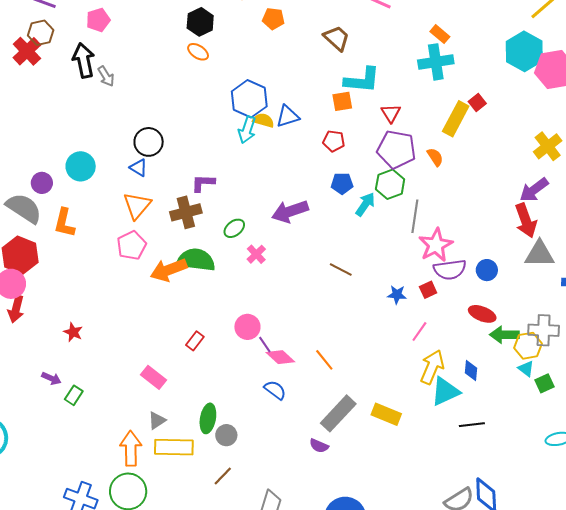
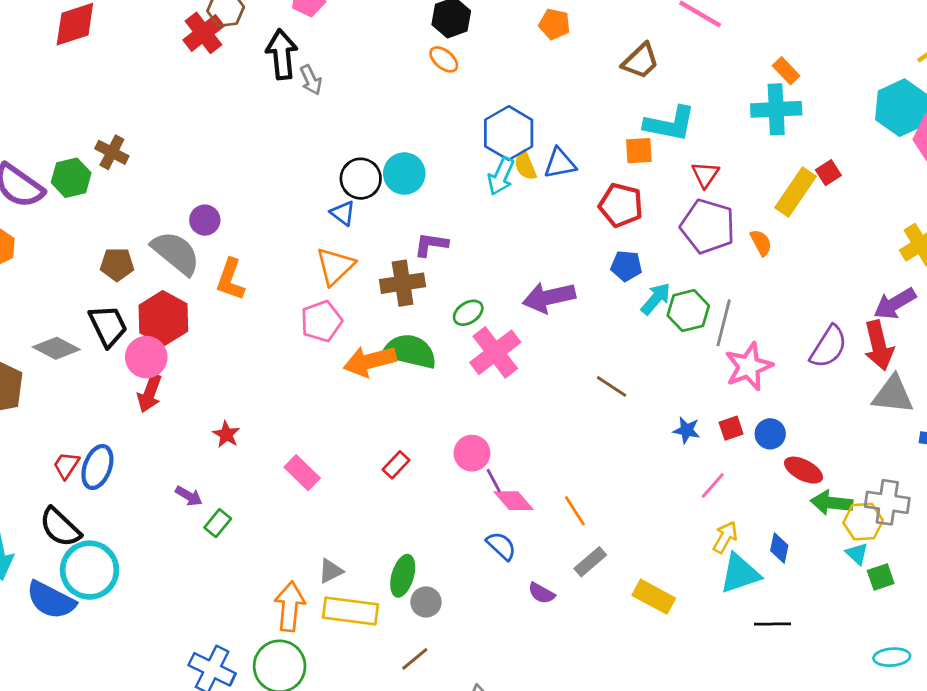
brown trapezoid: (337, 38) -> (640, 61), turned 88
yellow semicircle: (263, 120) -> (525, 165), turned -135
red pentagon: (334, 141) -> (621, 205), size x1.4
cyan circle: (81, 166) -> (404, 174), moved
green hexagon: (390, 184) -> (688, 311), moved
pink cross: (256, 254) -> (495, 352), size x1.8
purple semicircle: (450, 270) -> (829, 347), moved, turned -56
blue circle: (487, 270) -> (770, 434), moved
yellow arrow: (432, 367) -> (725, 537), size x0.7
pink rectangle: (153, 377) -> (302, 473), moved
gray rectangle: (338, 413) -> (590, 562), moved, size x0.6
purple semicircle: (319, 446) -> (541, 593), moved

